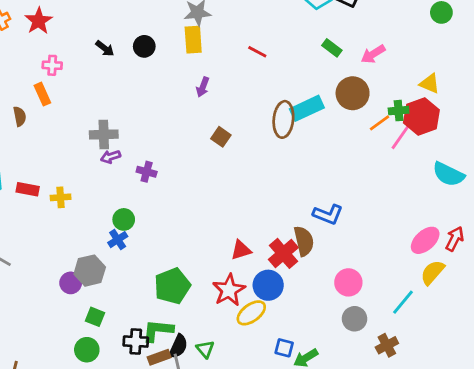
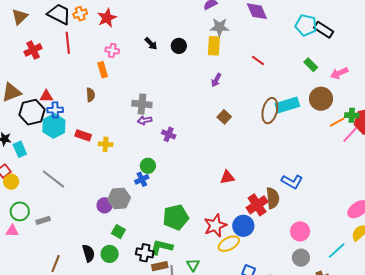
brown semicircle: (20, 116) -> (91, 95), moved
red triangle: (241, 250) -> (227, 177), moved
black semicircle: (178, 346) -> (89, 253), moved, turned -48

